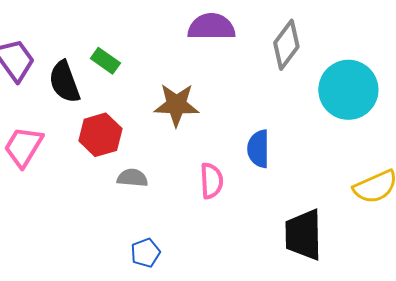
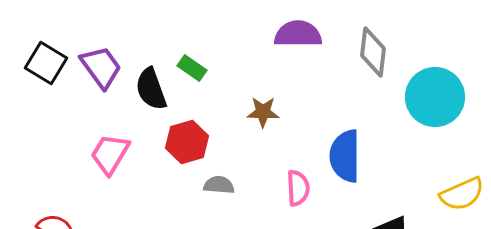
gray diamond: (286, 45) -> (373, 52), turned -30
brown star: (176, 105) -> (263, 112), size x0.7
blue semicircle: (258, 149) -> (345, 156), size x1.4

